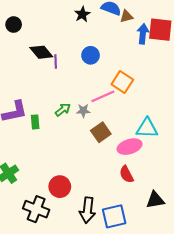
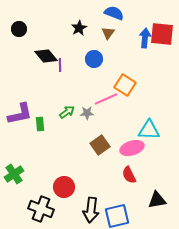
black star: (82, 14) -> (79, 28), moved
brown triangle: (126, 16) -> (108, 33), moved, turned -40
brown square: (101, 132) -> (100, 145), moved

